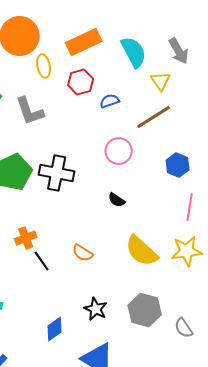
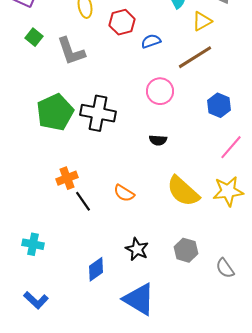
yellow triangle: (161, 81) -> (202, 21), turned 35
black semicircle: (117, 200) -> (158, 140), turned -30
pink line: (190, 207) -> (231, 147), turned 32
gray hexagon: (145, 310) -> (186, 250), size x0.7

